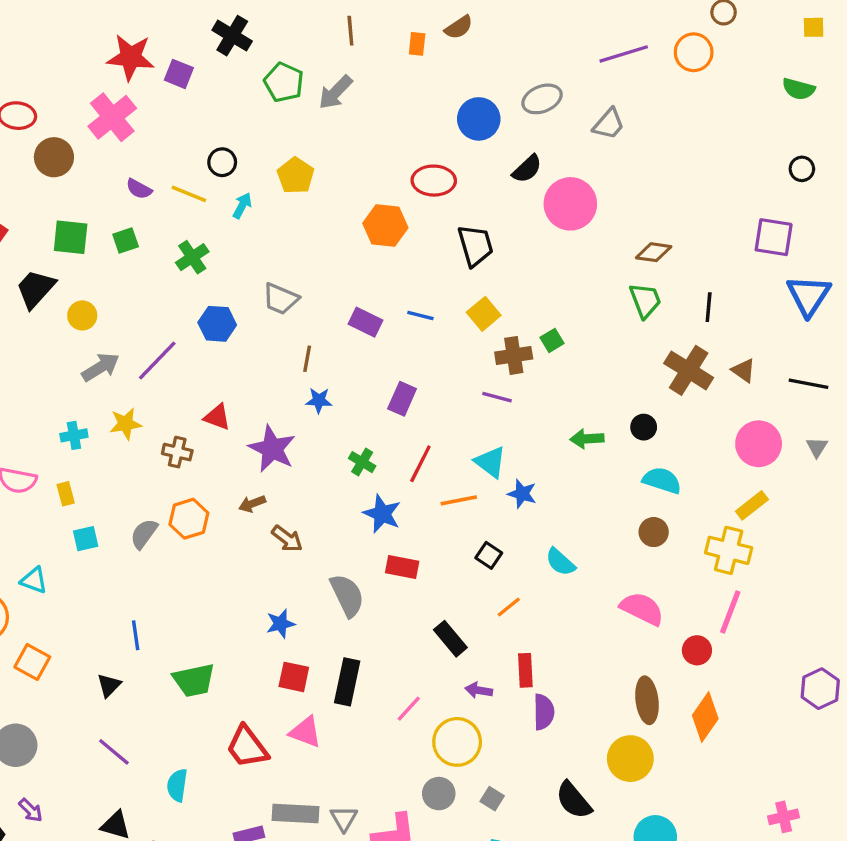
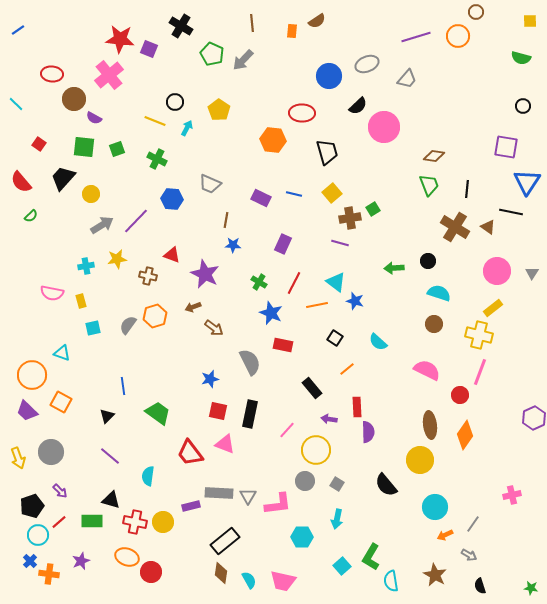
purple semicircle: (139, 189) -> (94, 118), moved
green cross: (192, 257) -> (157, 159), turned -30
black line: (809, 384) -> (511, 212), moved
green trapezoid: (194, 680) -> (158, 413), turned -132

